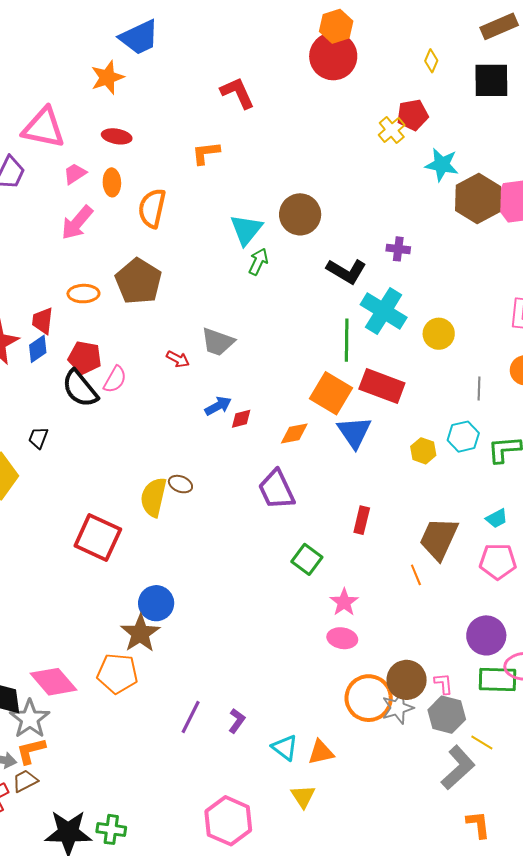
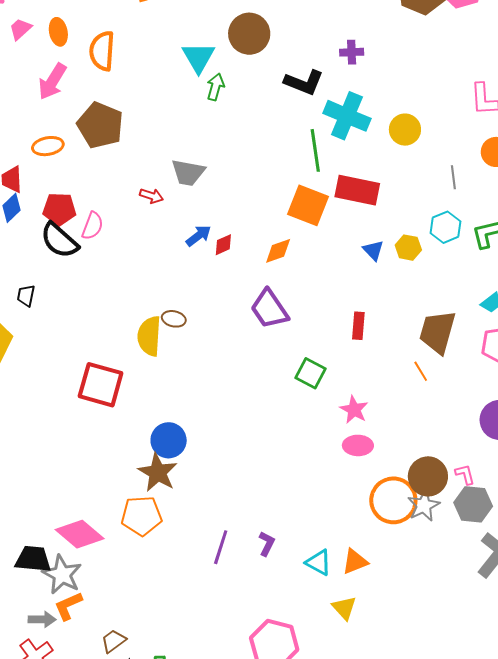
pink arrow: (77, 223) -> (52, 81), moved
blue triangle: (354, 432) -> (373, 250), moved, size x0.6
brown trapezoid: (25, 781) -> (114, 641), moved

